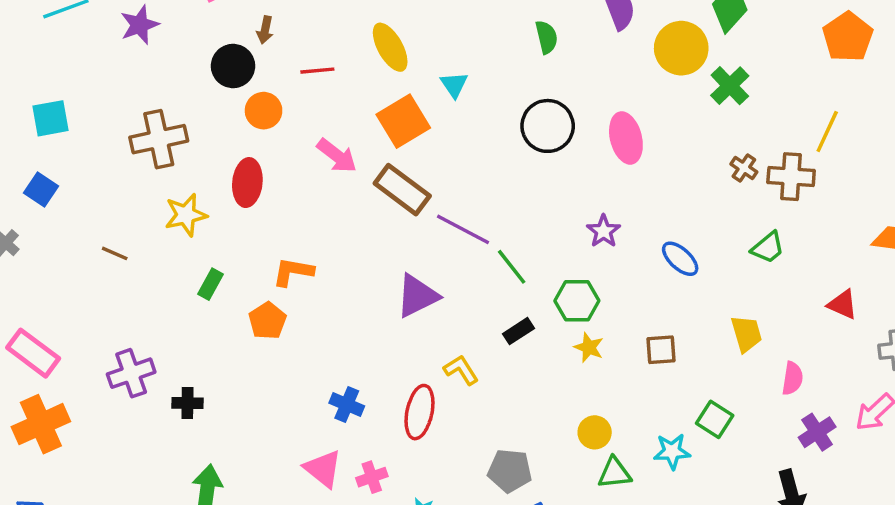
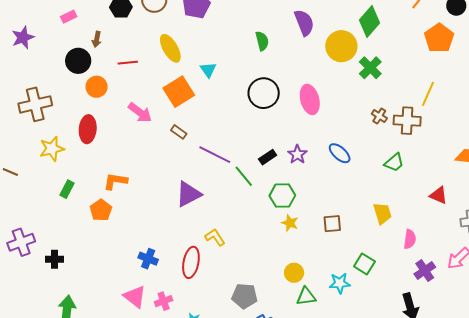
brown rectangle: (402, 190) -> (179, 132), size x0.5
blue ellipse: (680, 259) -> (340, 153), moved
black rectangle: (519, 331) -> (268, 157), moved

